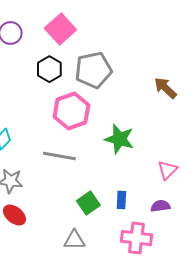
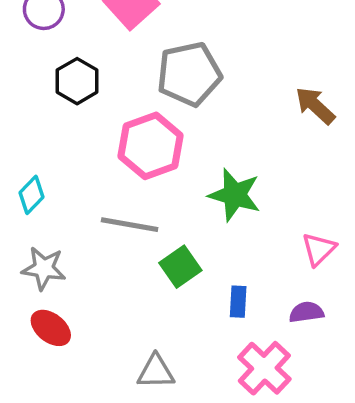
black hexagon: (49, 69) -> (77, 81), moved
green square: (88, 203) -> (180, 267), moved
pink cross: (136, 238) -> (264, 368), turned 36

